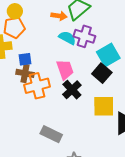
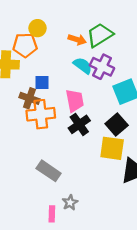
yellow circle: (15, 11) -> (38, 28), moved
blue square: (25, 59) -> (42, 82), moved
black square: (102, 73) -> (117, 125), moved

